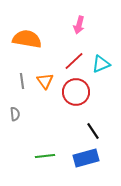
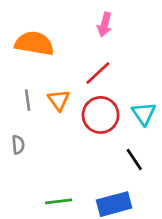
cyan triangle: (101, 64) -> (144, 114), moved, turned -42
black line: (93, 131) -> (134, 160), moved

